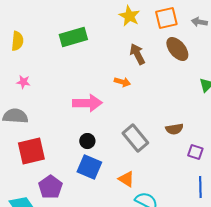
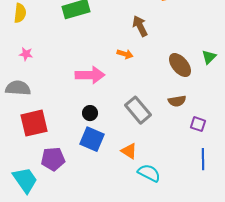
brown ellipse: (177, 49) -> (180, 65), moved
purple pentagon: (50, 187) -> (53, 159), turned 30

